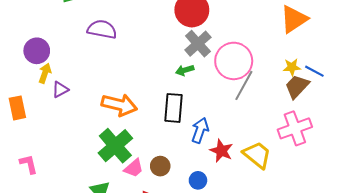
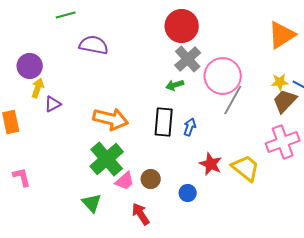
blue arrow: (200, 130) -> (190, 127), moved, size x0.7

